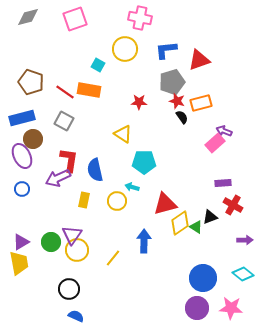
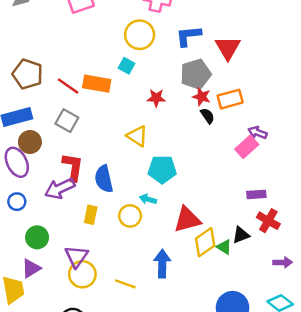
red triangle: (199, 60) -> (228, 48), turned -40
cyan square: (98, 65) -> (126, 66), moved
purple triangle: (21, 242) -> (31, 268), moved
green circle: (51, 242) -> (37, 237), moved
yellow line: (113, 258) -> (125, 284), turned 72

